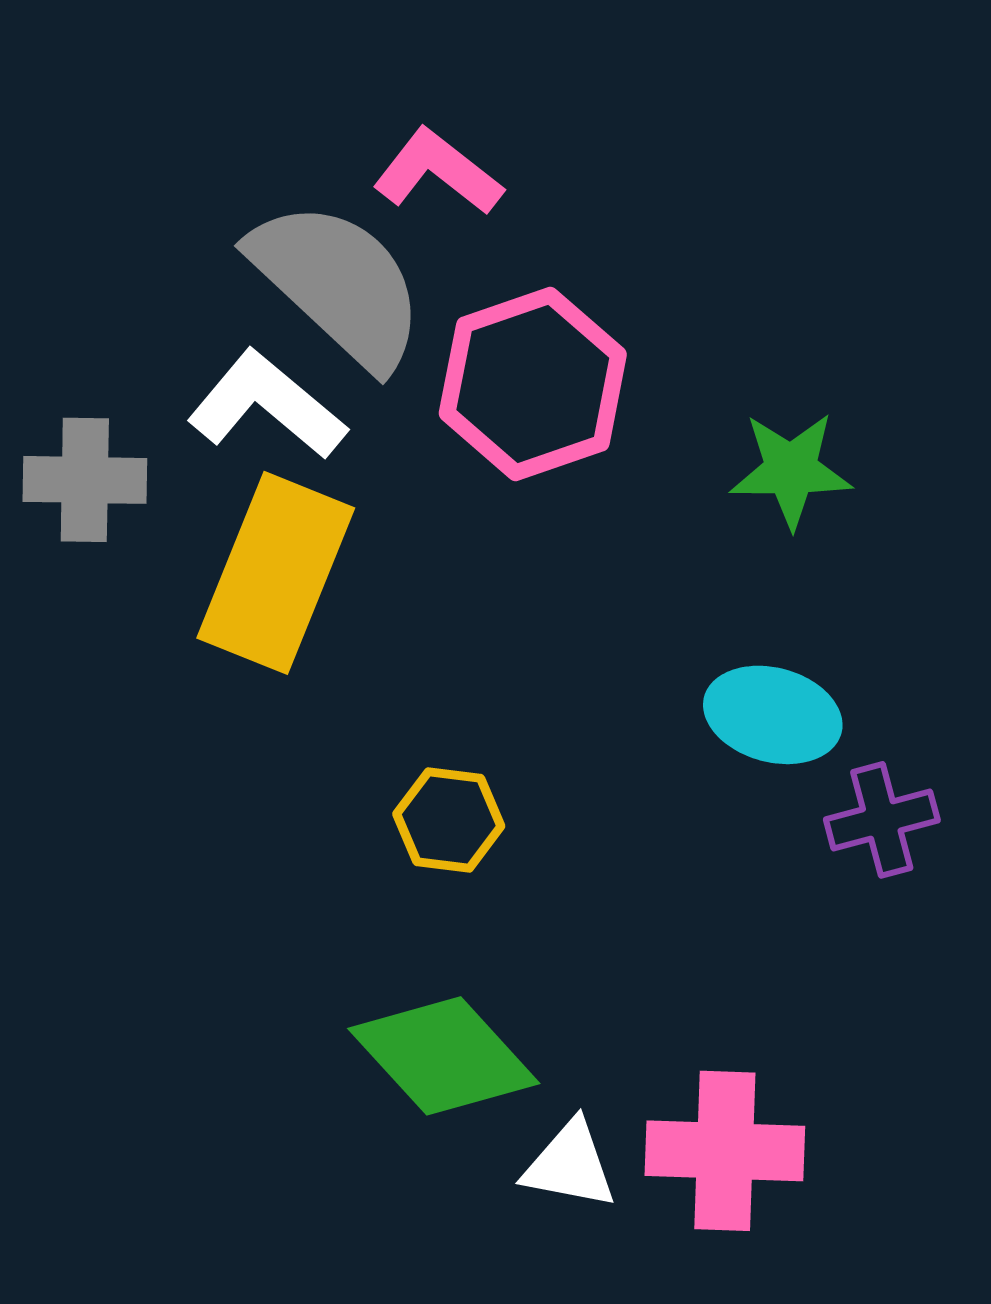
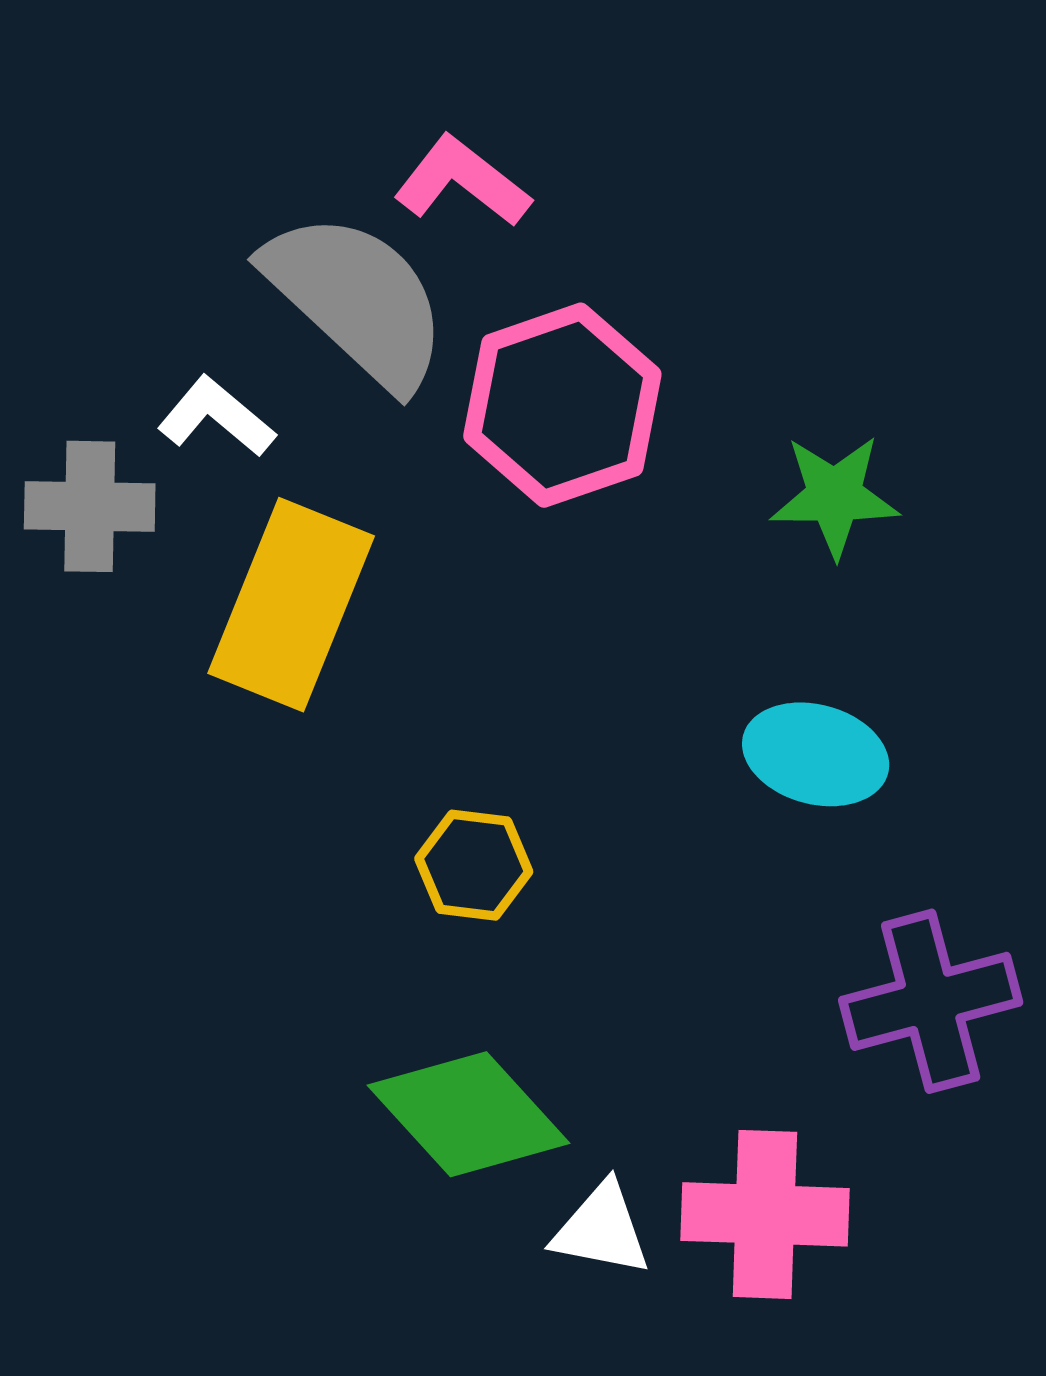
white L-shape: (267, 405) -> (216, 417), moved, size x0.7
purple cross: (882, 820) -> (931, 1001), moved, size x1.5

